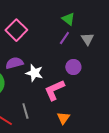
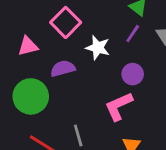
purple circle: (73, 67) -> (133, 74), moved
white star: (34, 73) -> (98, 48), moved

